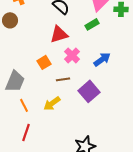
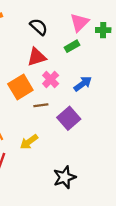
orange square: (44, 62) -> (20, 87), size x1.6
yellow arrow: (52, 103) -> (29, 142), moved

